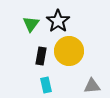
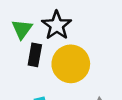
black rectangle: (41, 56) -> (35, 55), moved

